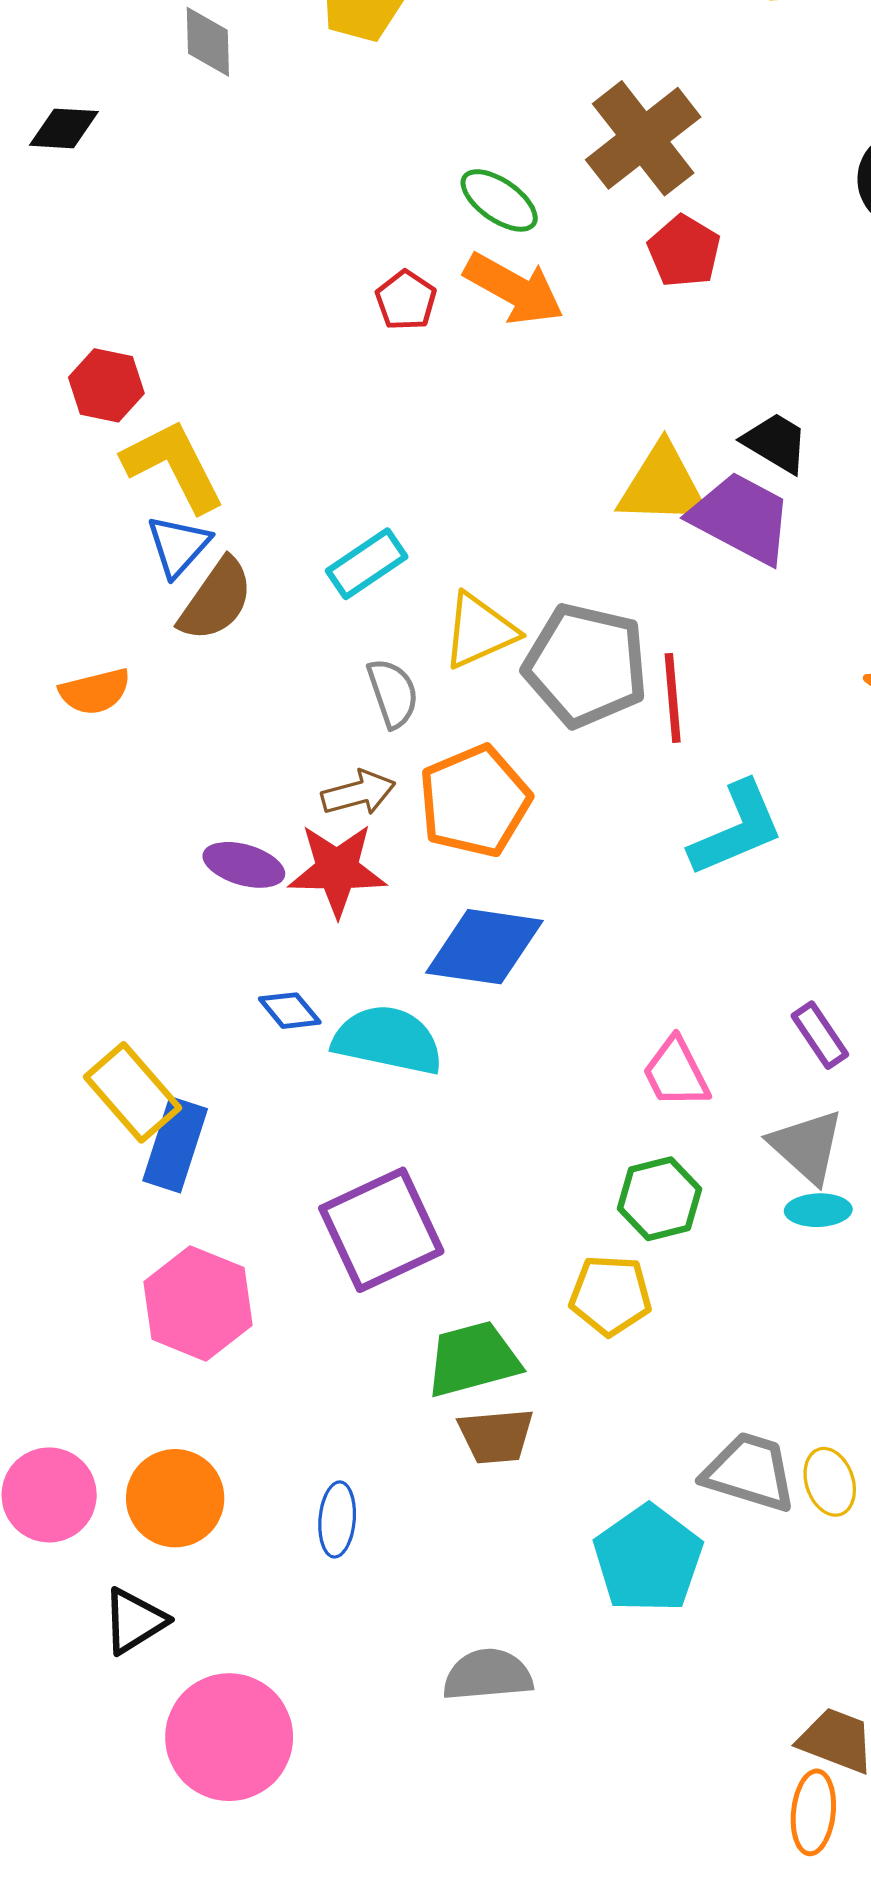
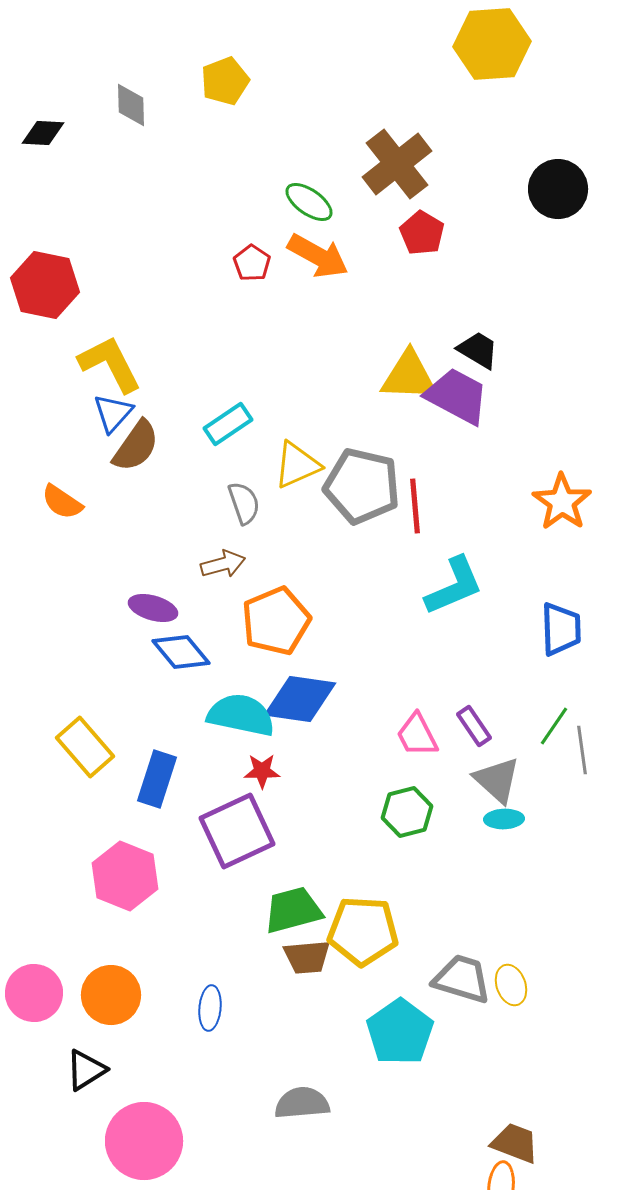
black diamond: (64, 128) -> (43, 133), moved
red hexagon: (106, 385) -> (45, 285), moved, size x1.5
orange semicircle: (95, 691) -> (62, 502), turned 48
orange pentagon: (475, 801) -> (276, 621), moved
red star: (337, 870) -> (262, 771), moved, size x0.6
blue diamond: (484, 947) -> (300, 699), moved
blue diamond: (290, 1011) -> (181, 652), moved, size x1.5
purple rectangle: (820, 1035) -> (474, 726), moved
blue rectangle: (175, 1145) -> (157, 779), moved
yellow pentagon: (610, 1295) -> (363, 931), moved, size x1.4

